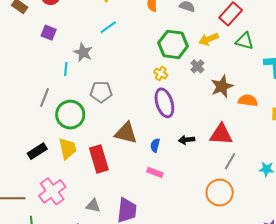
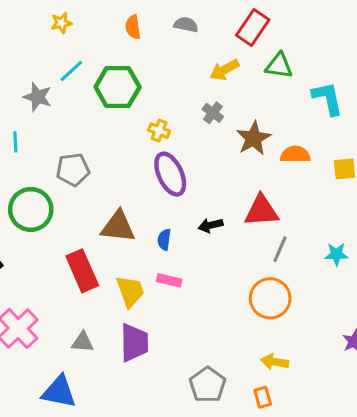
green hexagon: (173, 44) -> (118, 87), moved
gray star: (83, 52) -> (38, 97), moved
yellow trapezoid: (68, 148) -> (130, 291), moved

